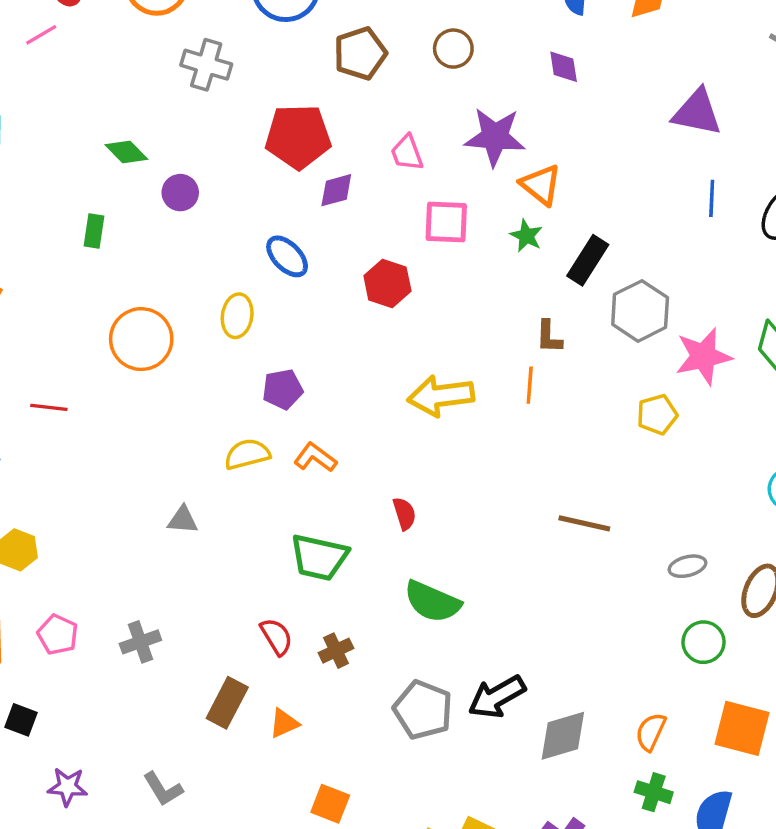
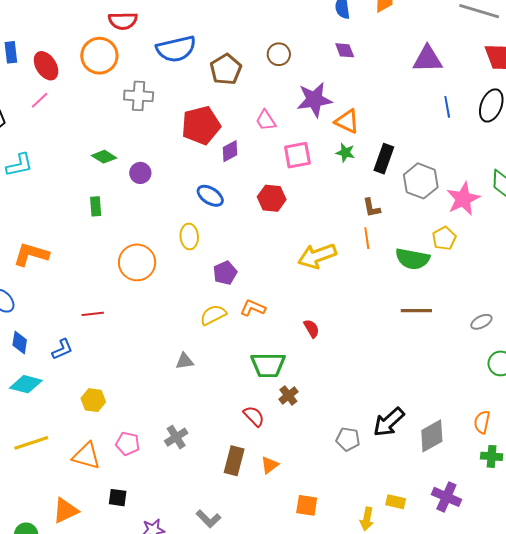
green semicircle: (432, 602) -> (413, 259), moved
brown cross: (336, 651) -> (288, 395), moved
gray pentagon: (423, 710) -> (348, 439), size x0.7

